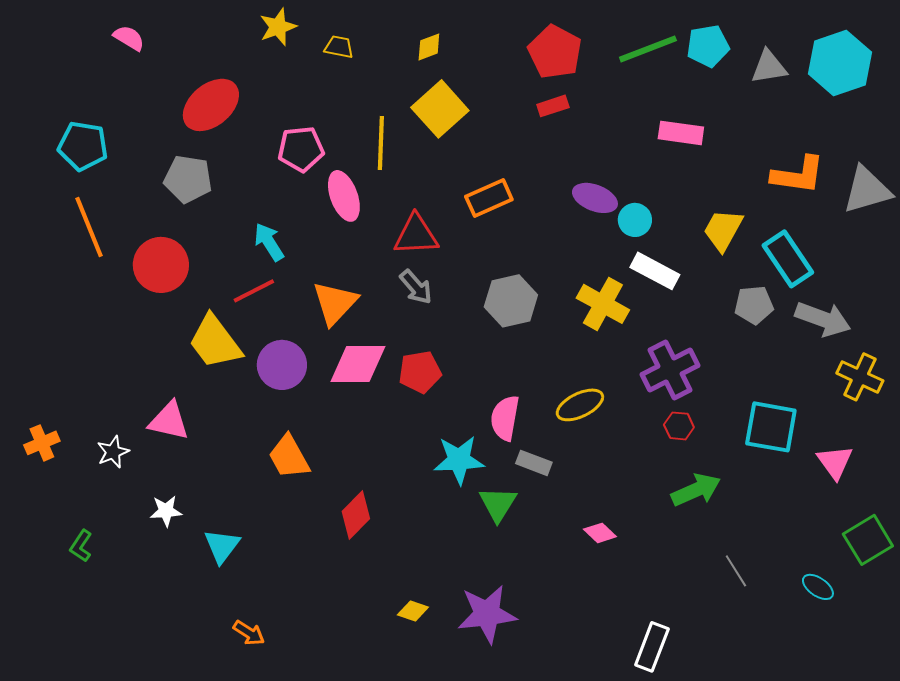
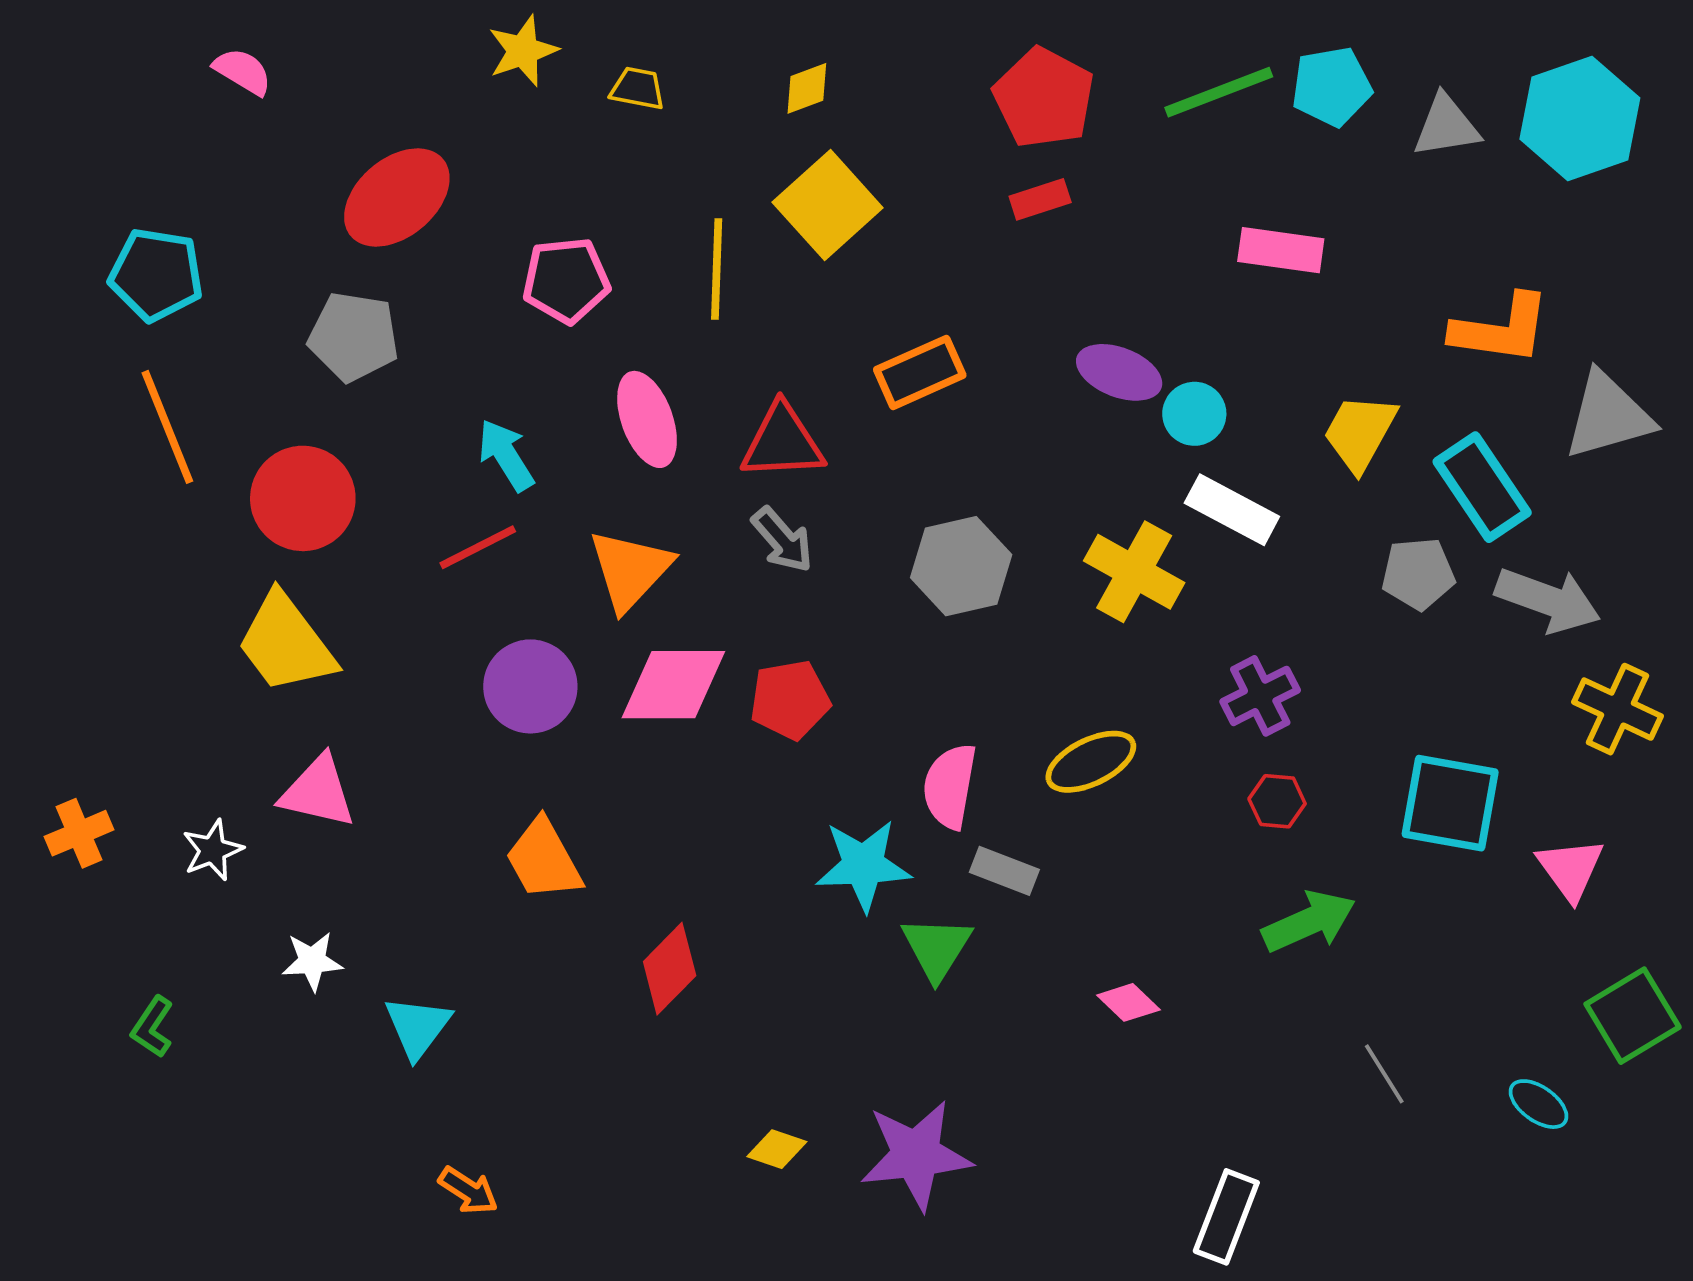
gray triangle: (867, 190) -> (1608, 416), moved
pink ellipse: (344, 196) -> (647, 419), moved
yellow trapezoid: (215, 342) -> (286, 643), moved
purple cross: (670, 370) -> (1260, 696), size x0.7

